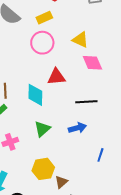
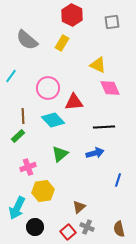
yellow rectangle: (44, 18) -> (62, 43), turned -35
pink circle: (42, 43) -> (48, 88), moved
cyan diamond: (35, 95) -> (53, 120), turned -45
yellow hexagon: (43, 169) -> (43, 191), moved

